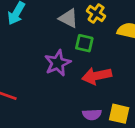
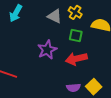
green square: (84, 43) -> (76, 36), moved
yellow square: (119, 114) -> (94, 87), turned 35

